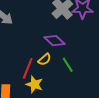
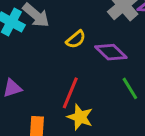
yellow semicircle: (44, 59) -> (76, 39), moved

